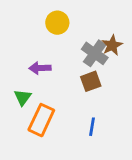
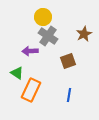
gray cross: (95, 53) -> (48, 36), moved
green triangle: (23, 97) -> (17, 73), turned -32

